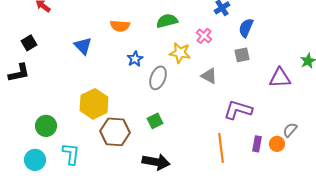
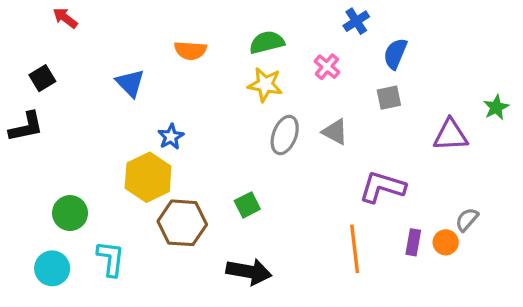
yellow star: (180, 53) -> (265, 85), moved
blue star: (135, 59) -> (171, 137), moved
gray ellipse: (158, 78) -> (285, 135), moved

